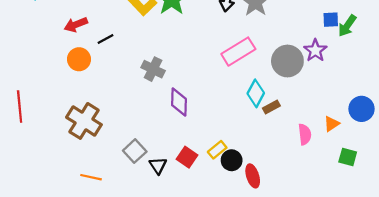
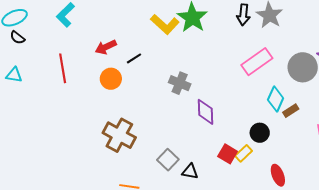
red line: (20, 106) -> (63, 68), moved
red square: (187, 157) -> (228, 154), moved
black circle: (232, 160) -> (260, 133), moved
black triangle: (158, 166) -> (190, 172), turned -42

